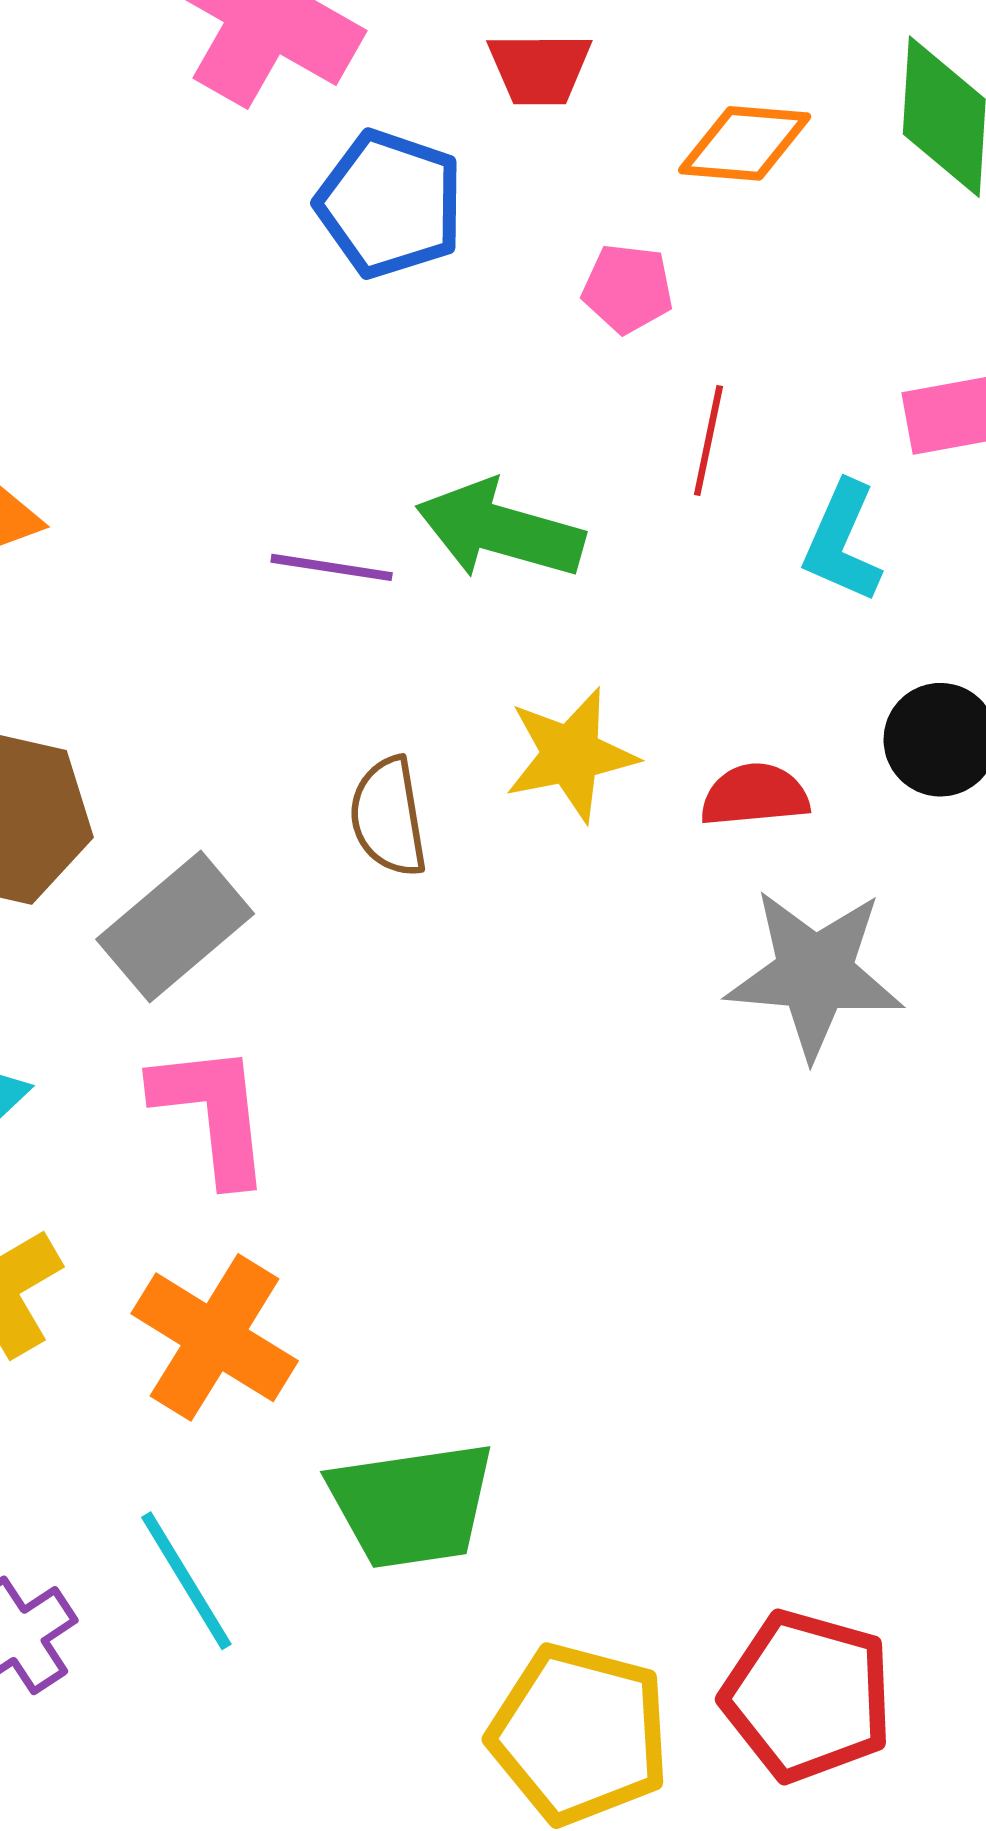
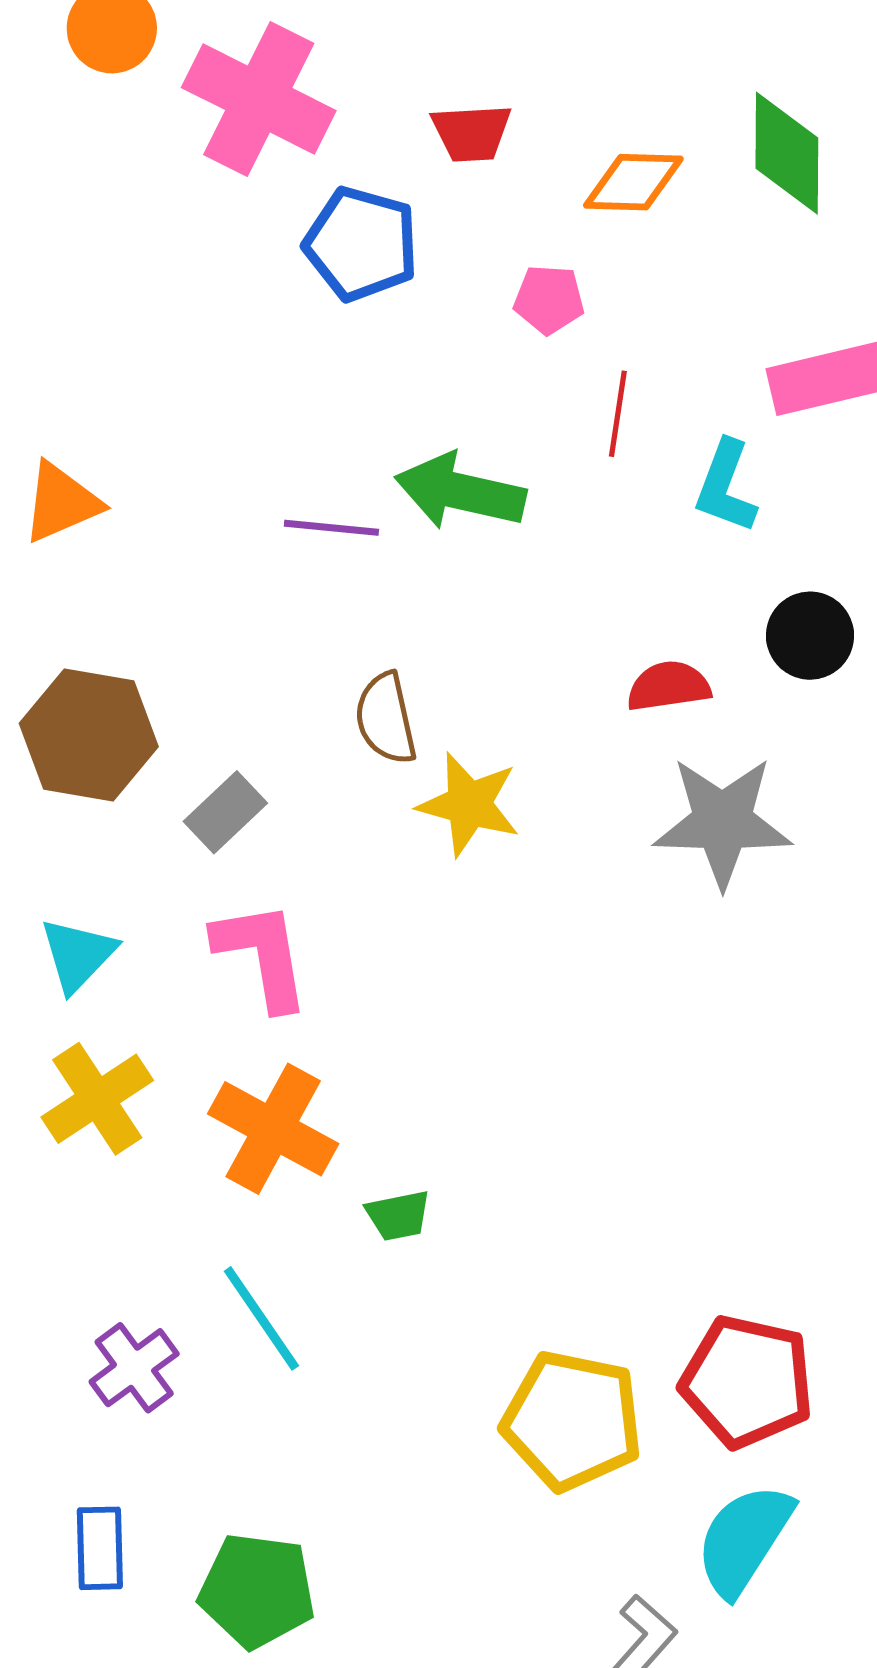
yellow star: (571, 755) -> (469, 804), moved, turned 30
gray rectangle: (175, 926) -> (225, 812), size x0.7
green trapezoid: (412, 1505) -> (398, 1216), moved, size x0.5

